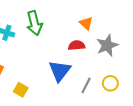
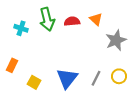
red semicircle: (77, 45) -> (72, 21), moved
blue triangle: (60, 71) -> (67, 78), moved

